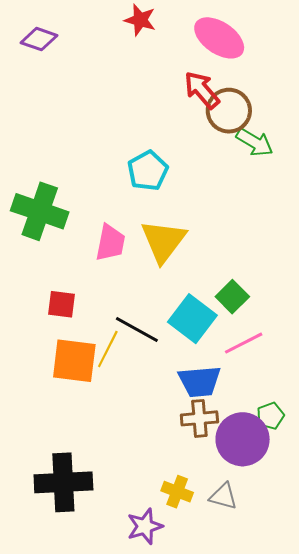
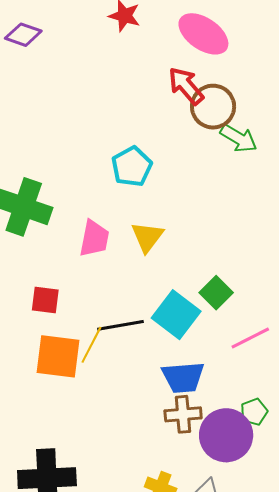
yellow triangle: (163, 241) -> (147, 237), size x0.7
black line: (137, 329) -> (121, 325), turned -39
pink line: (244, 343) -> (250, 338), moved

